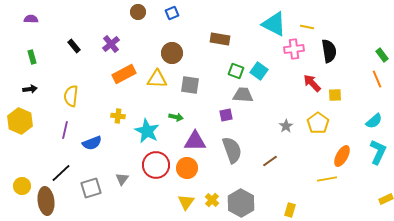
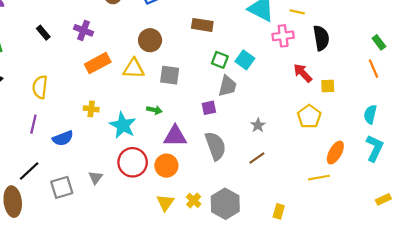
purple cross: (111, 44) -> (84, 30), turned -30
gray trapezoid: (243, 95) -> (227, 86), turned 100
cyan semicircle: (374, 121) -> (370, 114), turned 144
gray star: (286, 126) -> (258, 125), moved

